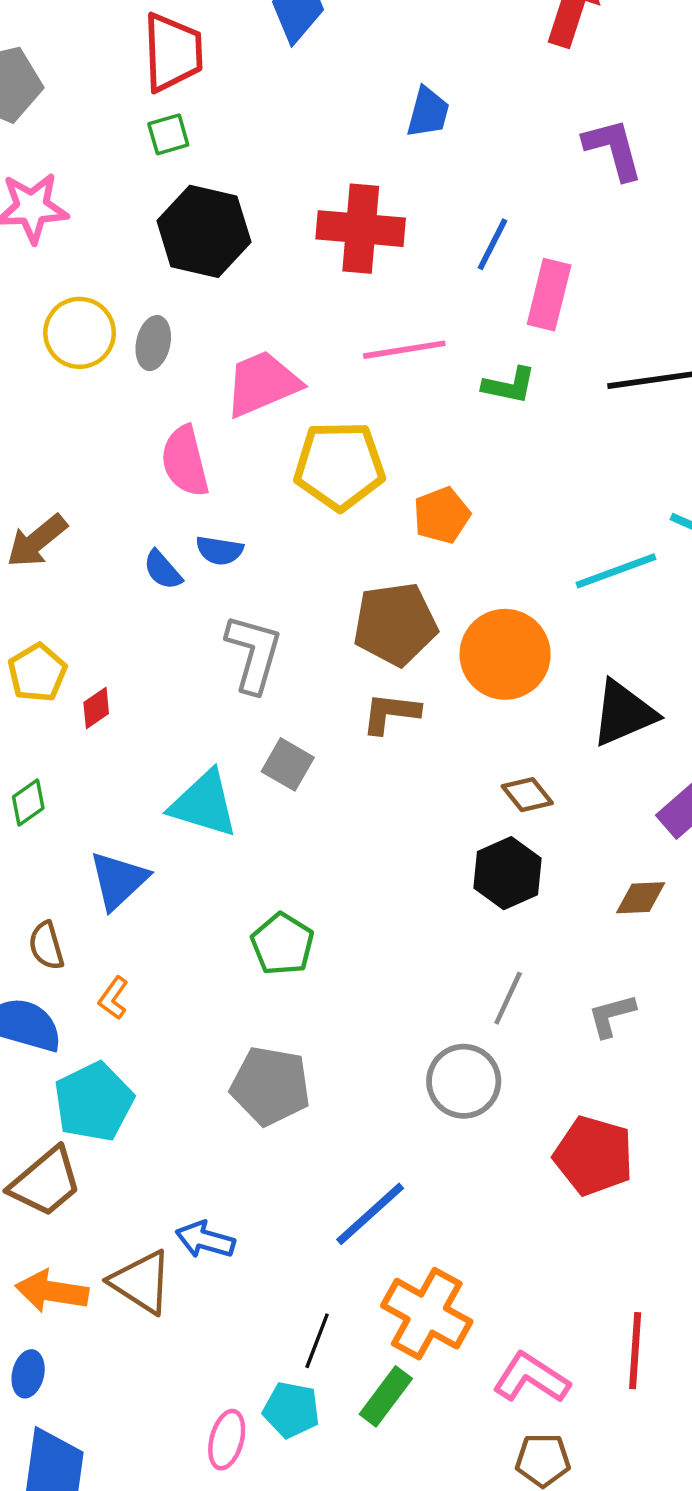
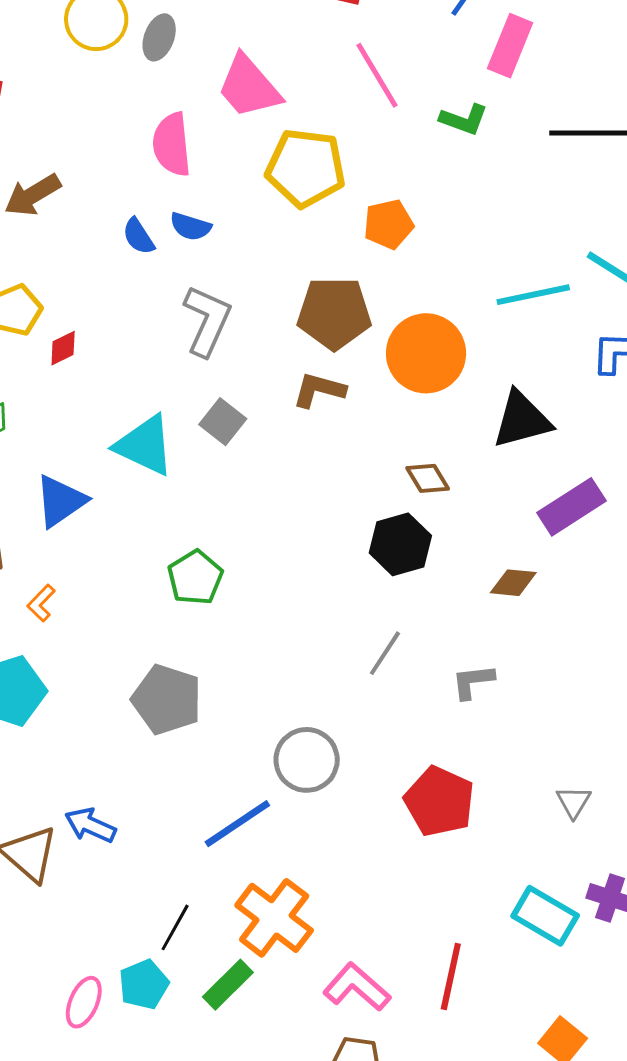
pink line: (404, 350) -> (377, 75), turned 60
pink trapezoid: (262, 384) -> (249, 87), turned -116
gray circle: (464, 1081) -> (307, 760), moved
cyan pentagon: (291, 1410) -> (144, 984), turned 30

